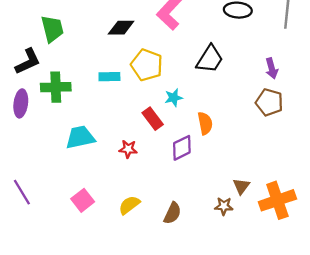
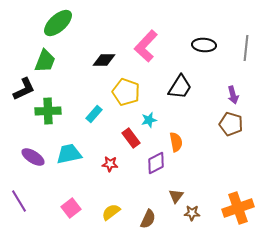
green trapezoid: (52, 29) -> (45, 61), turned 35
cyan rectangle: (109, 77) -> (94, 114), moved, turned -48
purple ellipse: (21, 103) -> (33, 157), moved, turned -65
brown triangle: (241, 186) -> (176, 196), moved

